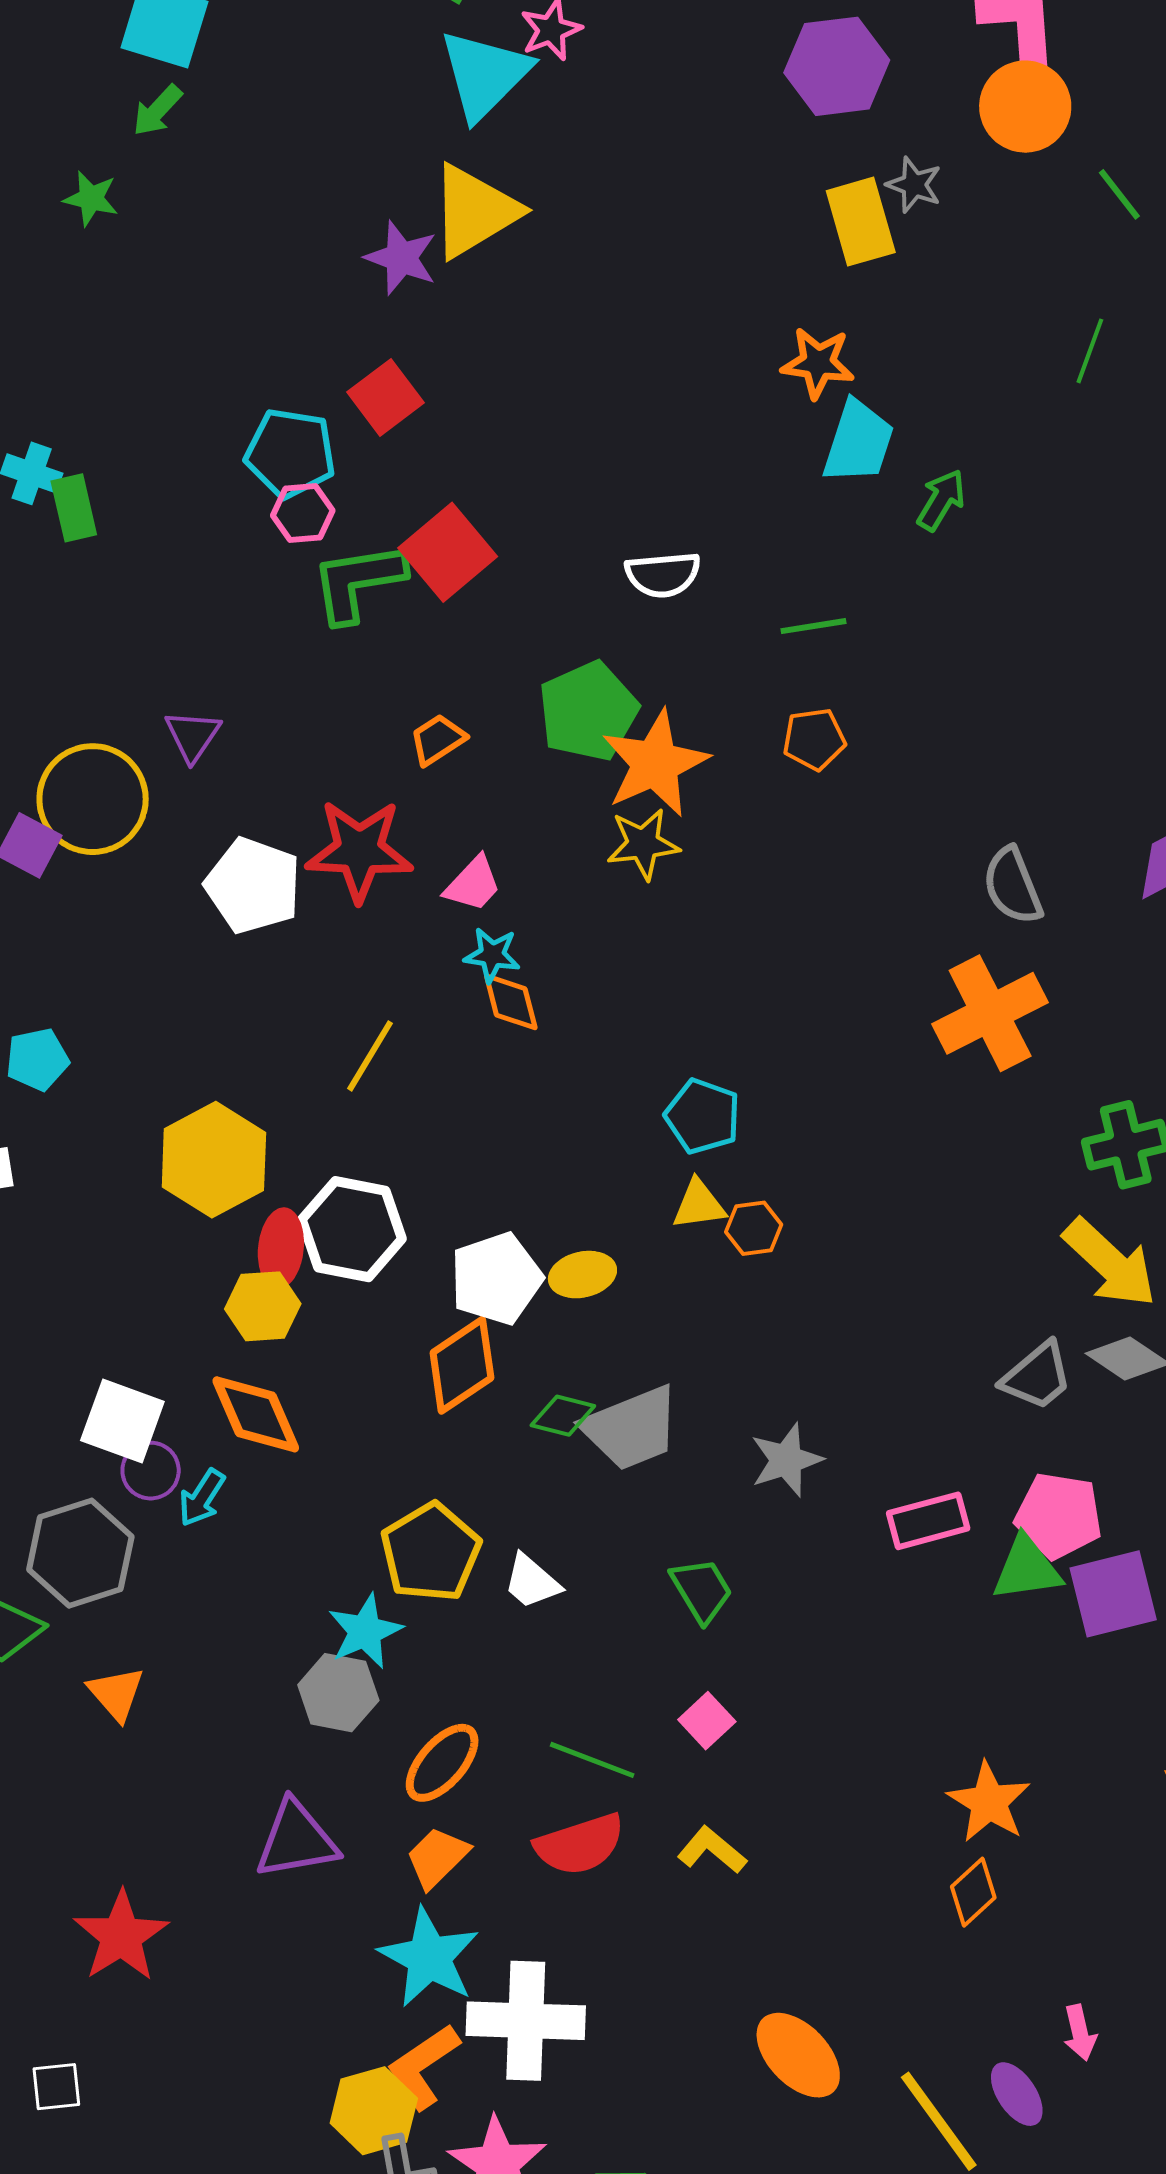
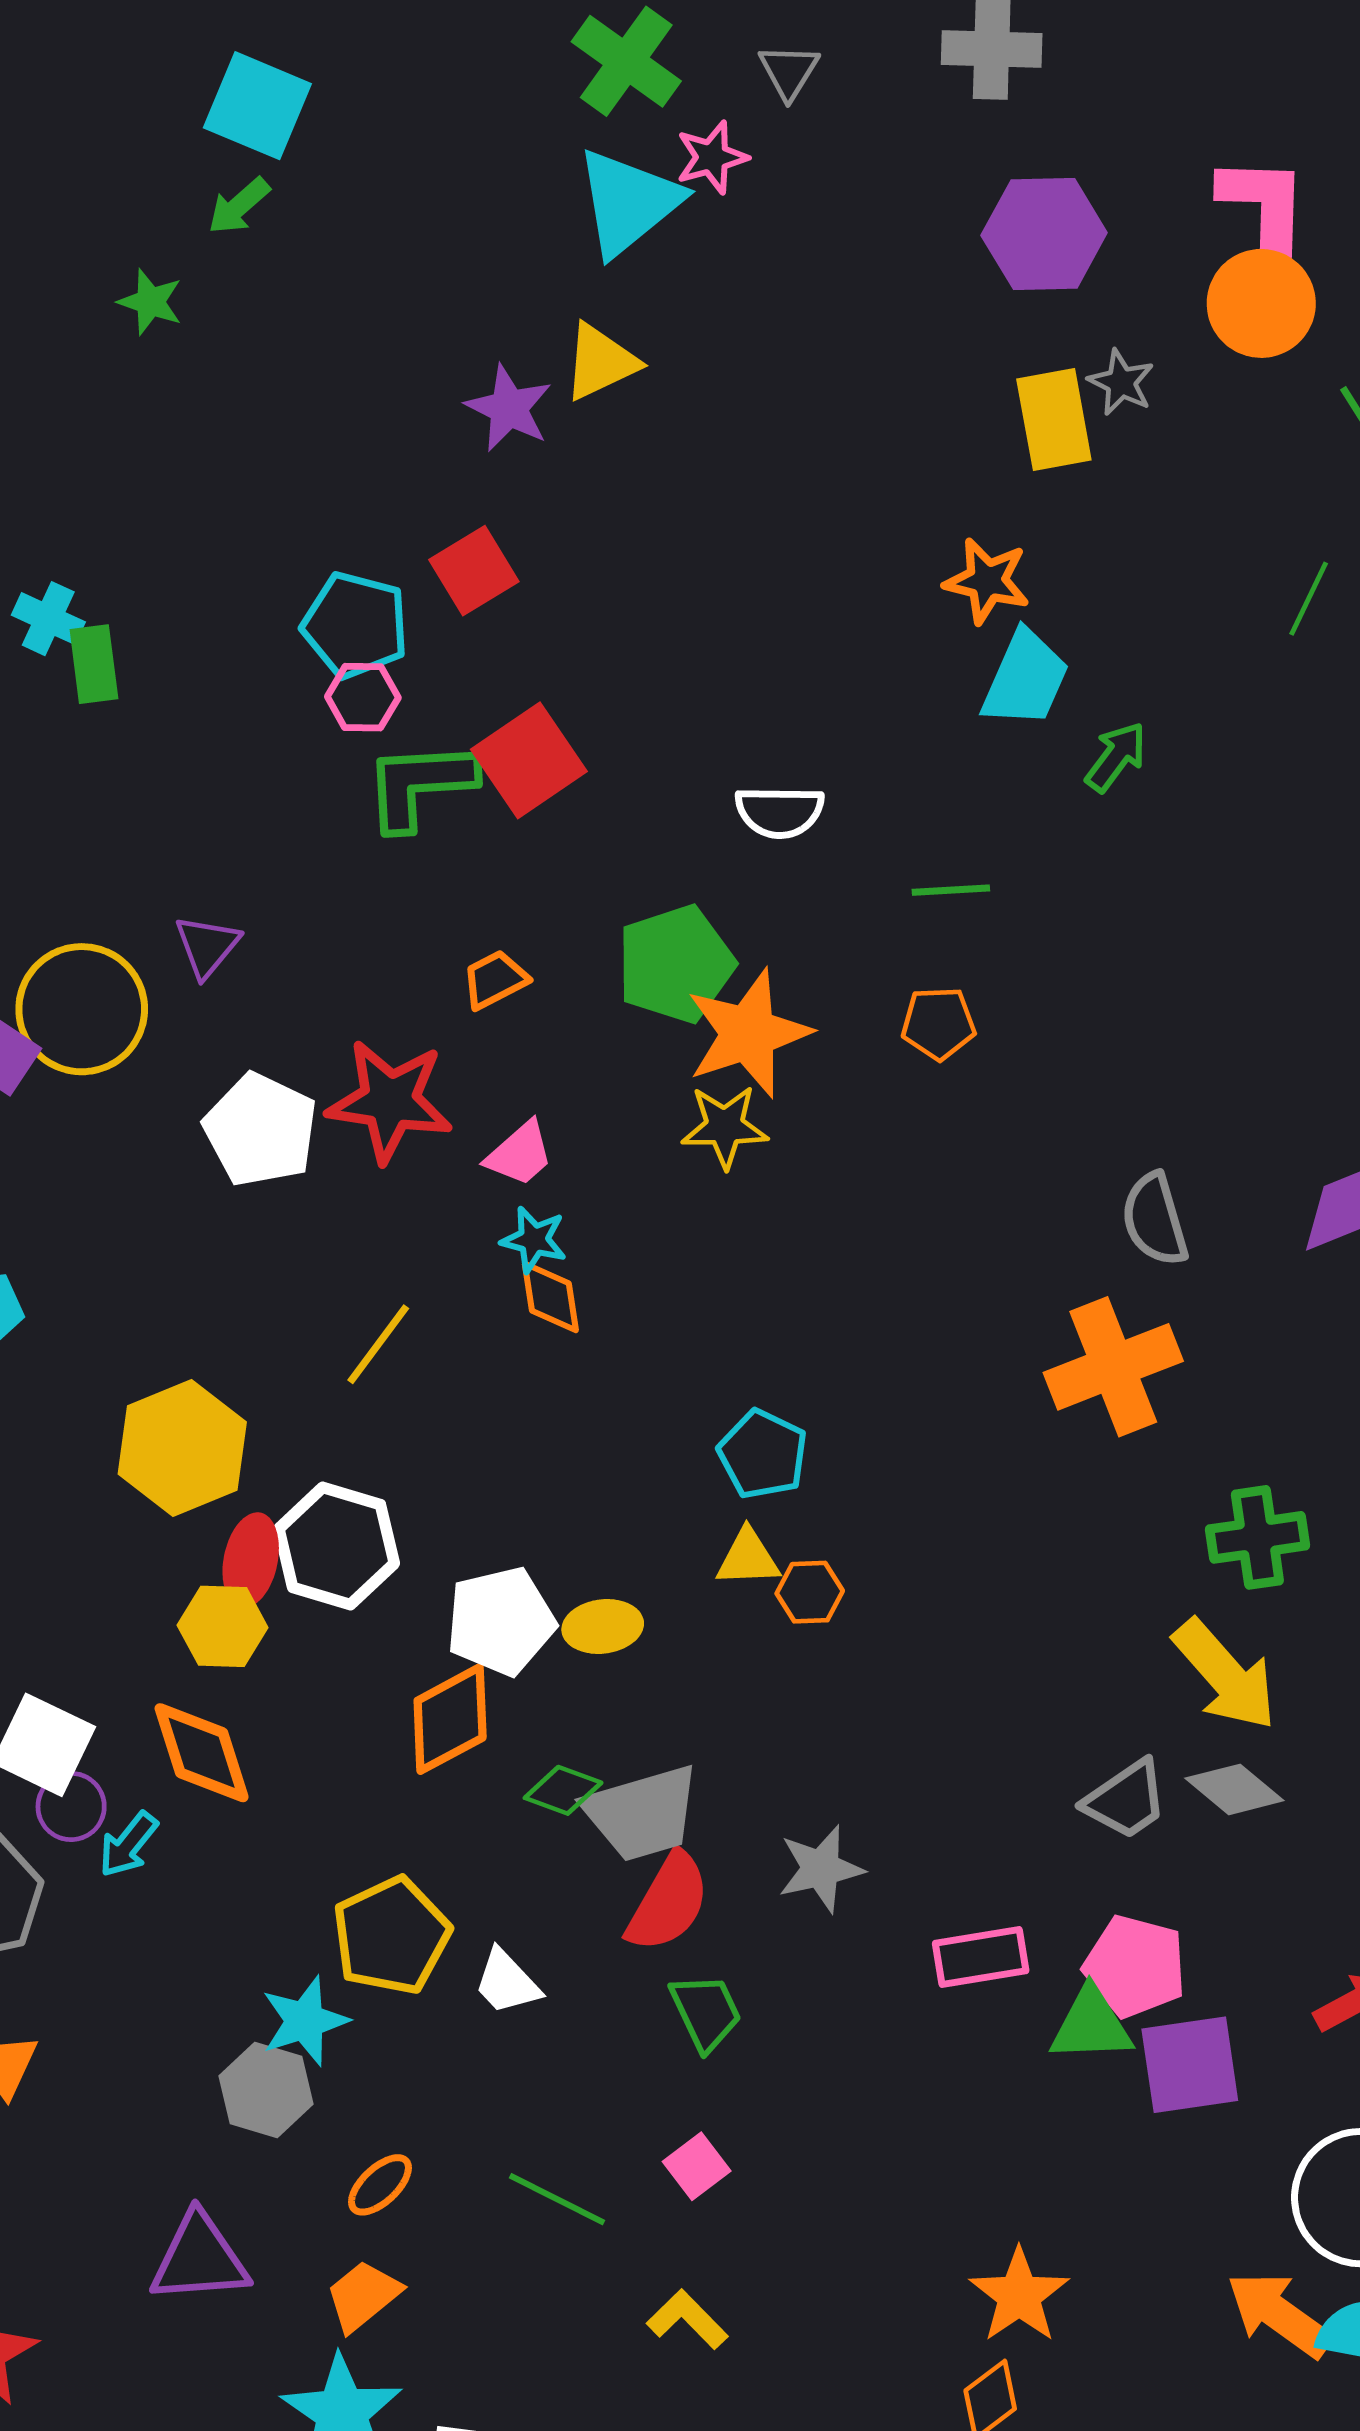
yellow triangle: (474, 211) -> (600, 362), size x0.7
orange ellipse: (442, 1763) -> (380, 2185), size x0.7
red semicircle: (580, 1844) -> (668, 1902), moved, turned -48

